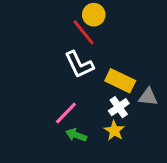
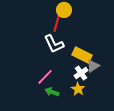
red line: (84, 32) -> (57, 22), turned 54
gray triangle: (148, 97) -> (93, 66), moved, turned -40

